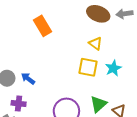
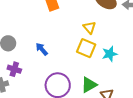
yellow triangle: (95, 43) -> (89, 27), moved
blue arrow: (28, 79) -> (42, 49), moved

